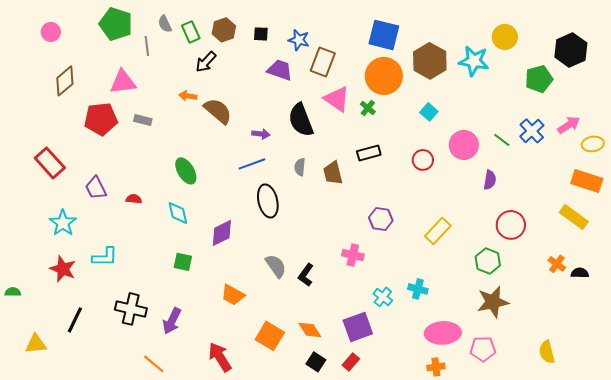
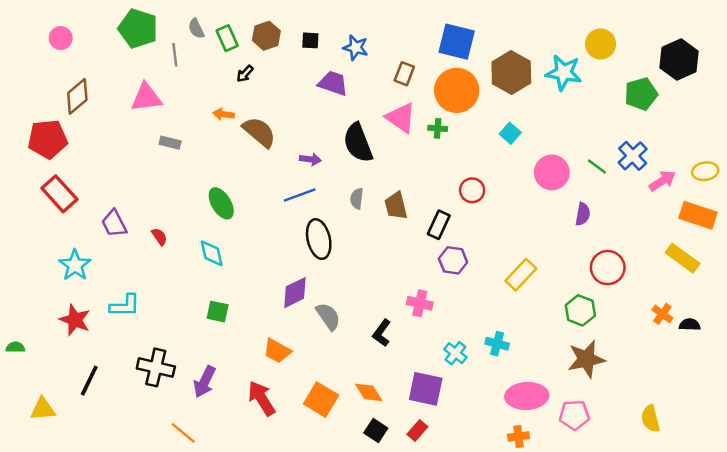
black arrow: (206, 62) -> (245, 74), size x0.7
brown rectangle: (323, 62) -> (404, 74), moved, size x0.7
green cross: (368, 108) -> (438, 128), turned -35
red pentagon: (101, 119) -> (48, 139), moved
pink arrow: (569, 125) -> (662, 181), moved
black rectangle: (369, 153) -> (439, 225), moved, turned -50
red circle: (423, 160) -> (472, 190), moved
red semicircle: (134, 199) -> (159, 237), turned 49
purple diamond: (222, 233) -> (295, 293), moved
black L-shape: (306, 275) -> (382, 333), moved
purple square: (358, 327) -> (426, 389), turned 32
red arrow: (220, 357) -> (262, 398), moved

